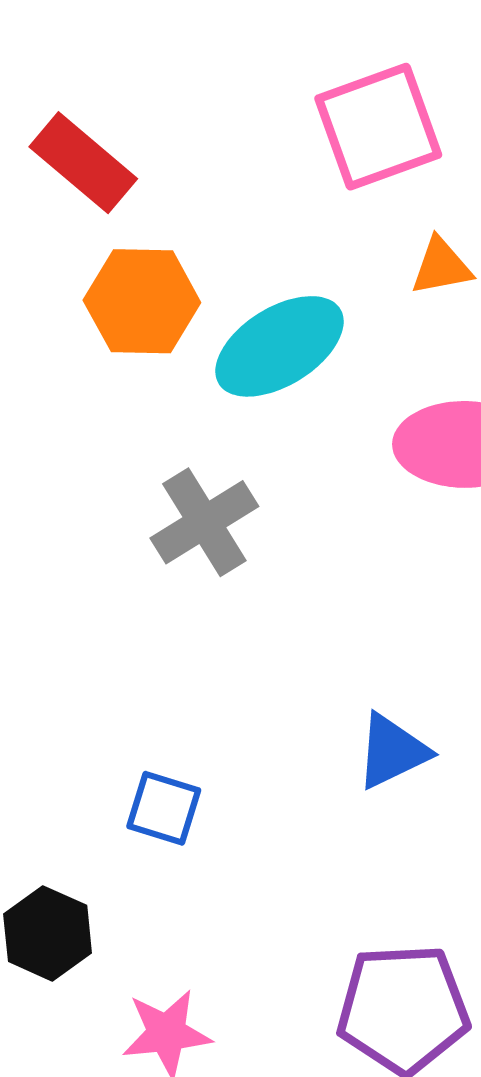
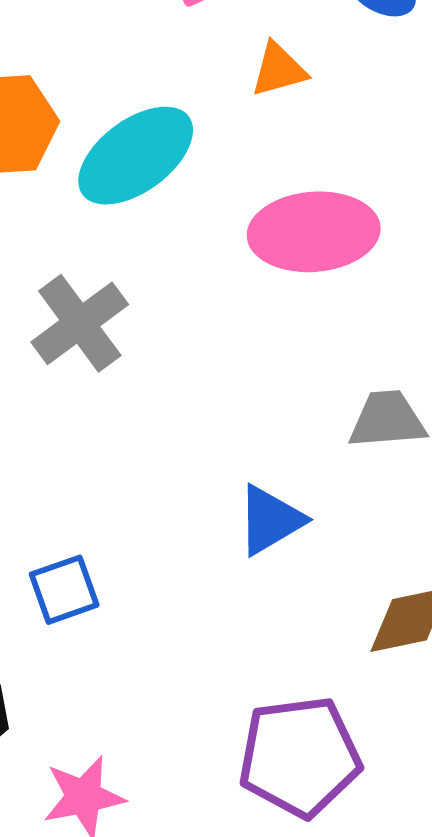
blue square: (164, 808) -> (64, 590), turned -32

